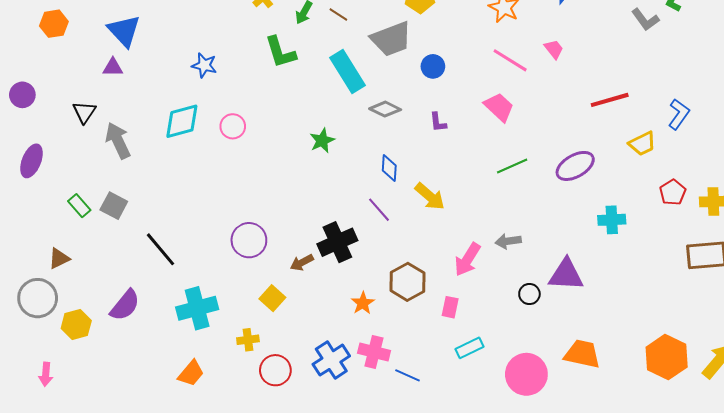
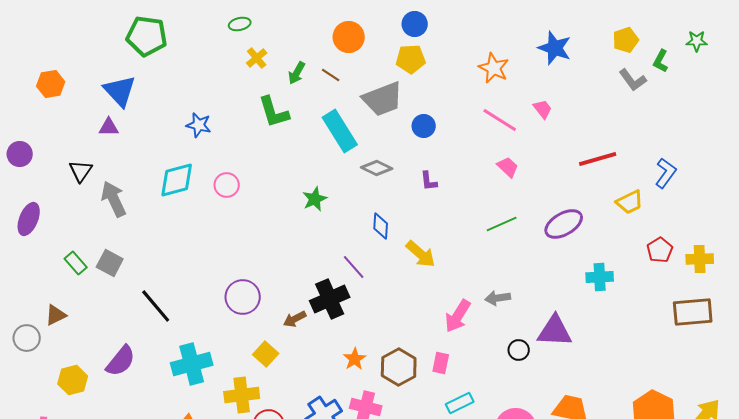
pink trapezoid: (499, 107) -> (508, 167), moved, size x0.7
purple line: (379, 210) -> (354, 267), moved
brown hexagon: (407, 282) -> (399, 367), moved
gray circle: (38, 298) -> (27, 338), moved, size x0.7
yellow cross: (248, 340) -> (242, 395), size x1.6

